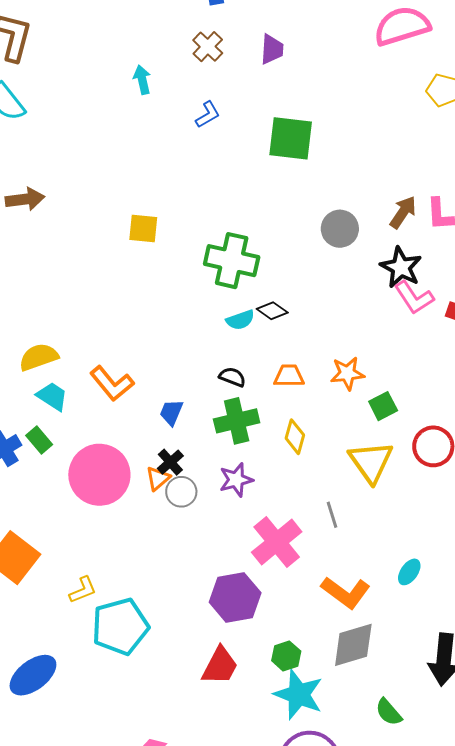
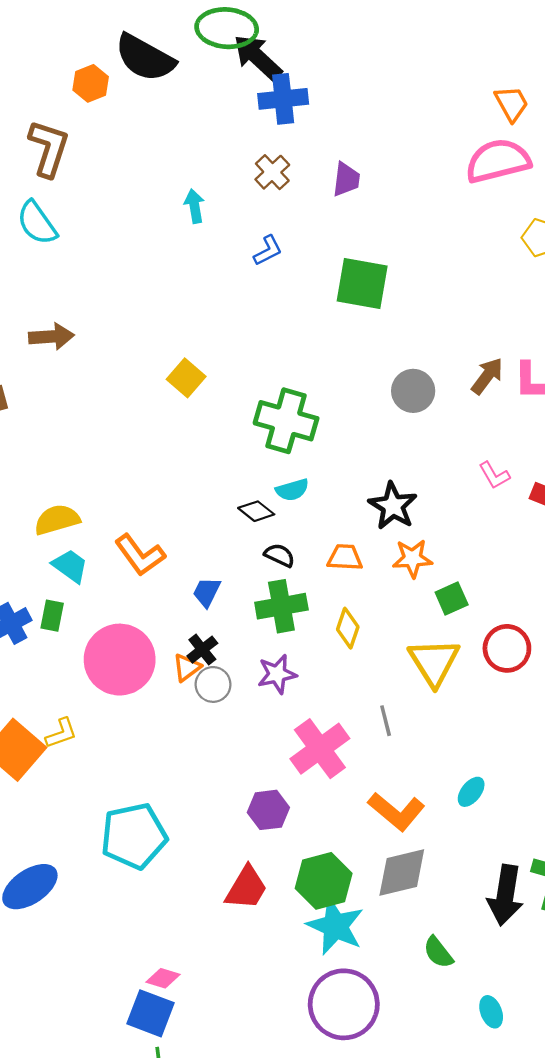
yellow square: (143, 228) -> (186, 378), turned 32
black star: (401, 267) -> (393, 506), moved
pink L-shape: (414, 298) -> (494, 475), size x0.7
black diamond: (272, 311) -> (256, 511), moved
green rectangle: (39, 440) -> (52, 616), turned 48
yellow L-shape: (83, 590) -> (61, 733), moved
purple hexagon: (235, 597) -> (268, 810), size x0.7
green hexagon: (286, 656) -> (324, 881), size x1.6

